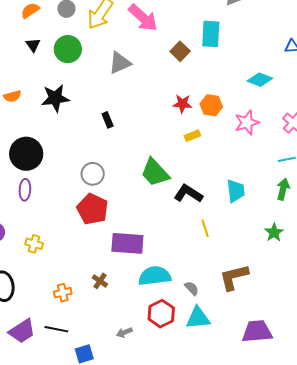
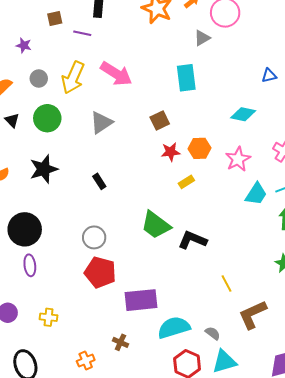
brown square: (180, 51) -> (160, 120), moved, turned 30
cyan trapezoid: (236, 191) -> (256, 194), moved, turned 50
yellow line: (205, 228) -> (227, 283), moved

